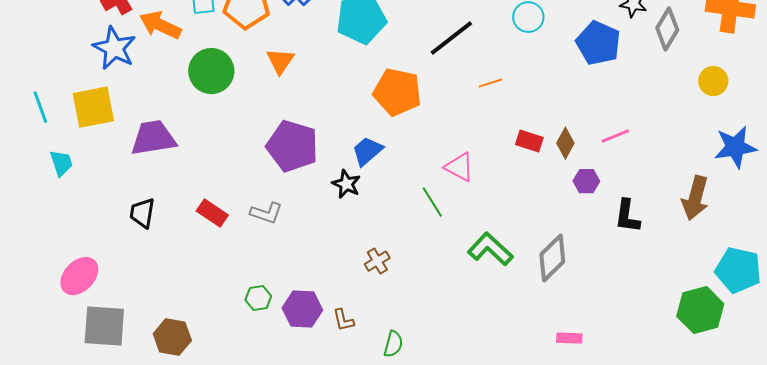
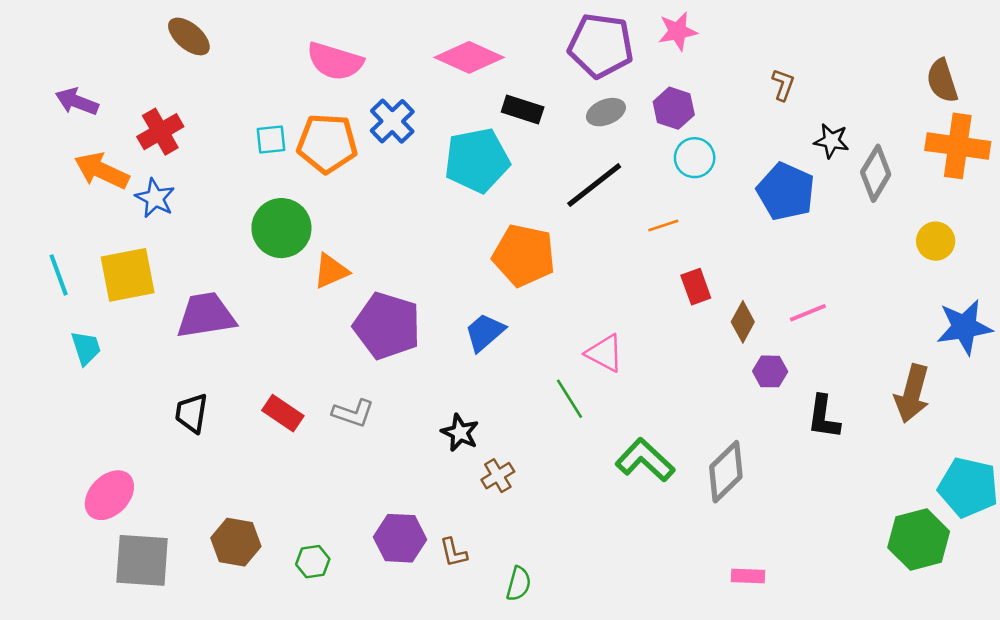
orange arrow: (160, 25) -> (102, 171), moved
blue star: (114, 48) -> (155, 198), size x0.7
orange triangle: (280, 61) -> (331, 271), moved, turned 32
orange line: (490, 83) -> (663, 225), moved
red rectangle: (529, 141) -> (696, 287), moved, turned 52
black star: (346, 184) -> (460, 433), moved
green hexagon: (258, 298) -> (313, 562), moved
brown hexagon: (172, 337) -> (236, 542), moved

